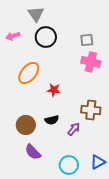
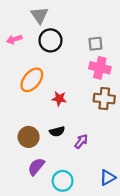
brown cross: (91, 110) -> (104, 99), moved
purple semicircle: (33, 152) -> (36, 167), turned 84
cyan circle: (69, 165) -> (63, 181), moved

